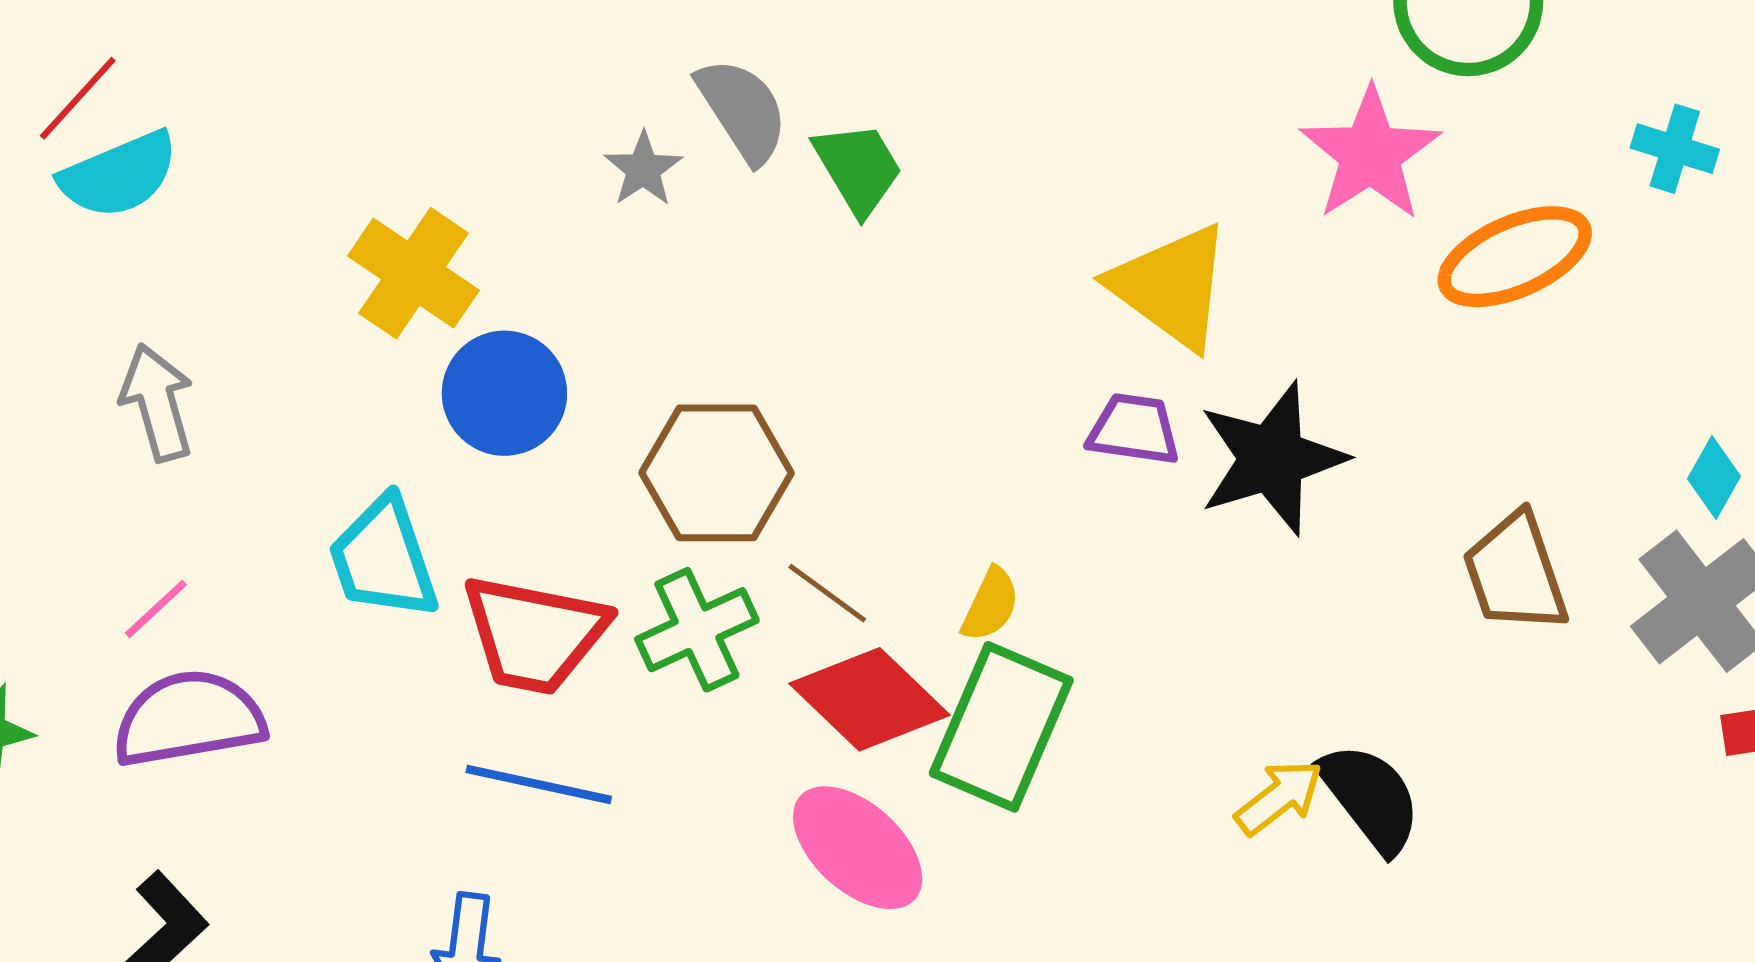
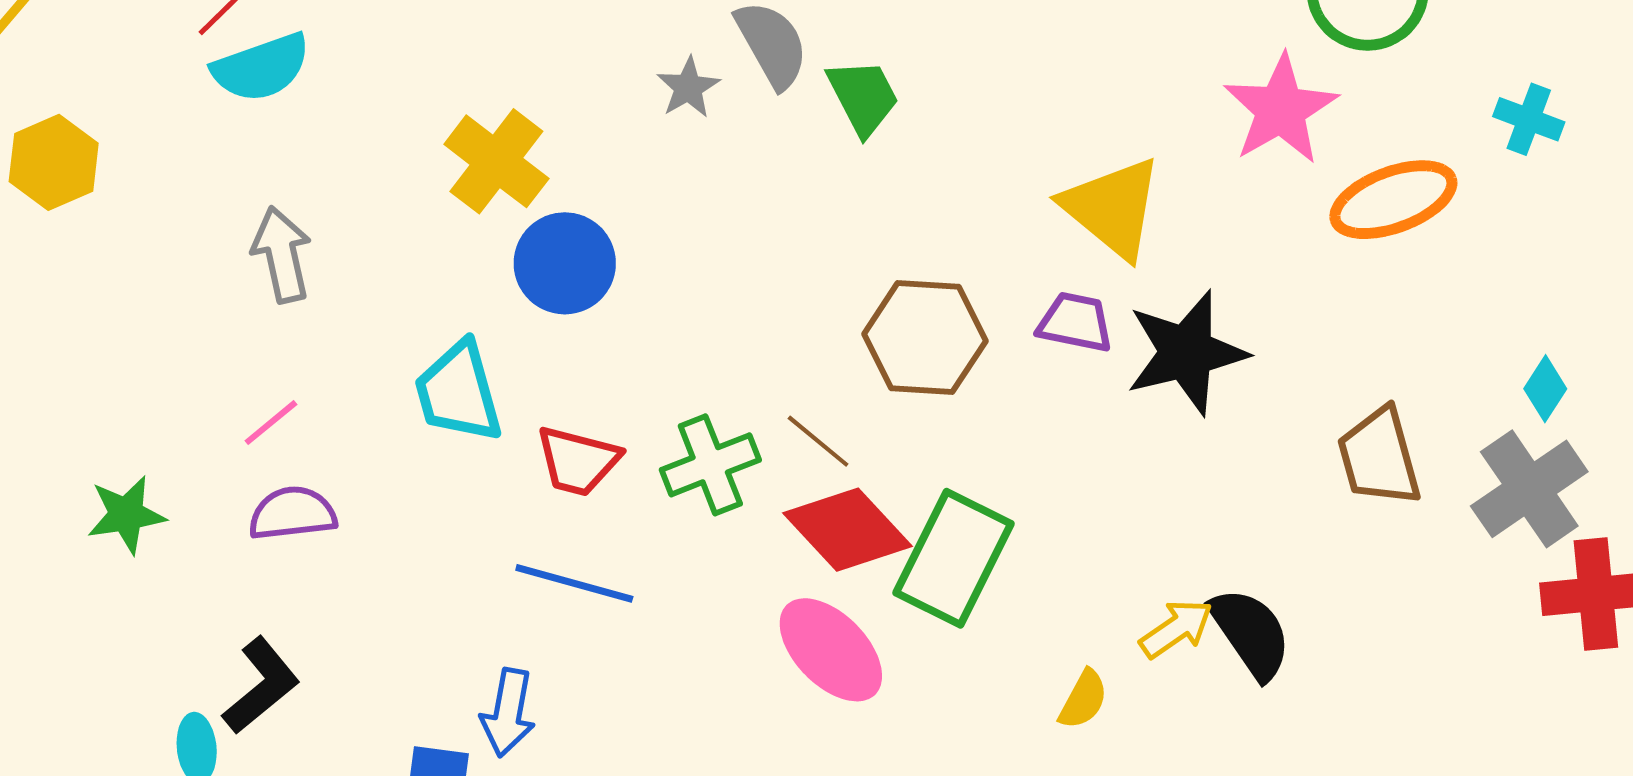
brown hexagon: (717, 473) -> (925, 337), moved
yellow semicircle: (990, 605) -> (1083, 699), moved
red trapezoid: (534, 634) -> (578, 461), size x0.7
purple semicircle: (189, 719) -> (293, 513), size x0.7

